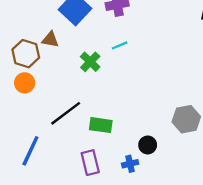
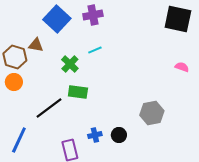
green rectangle: (101, 125) -> (78, 92), moved
blue cross: (130, 164) -> (95, 135), moved

